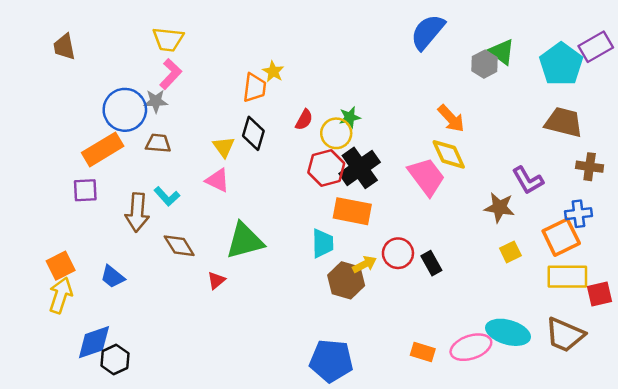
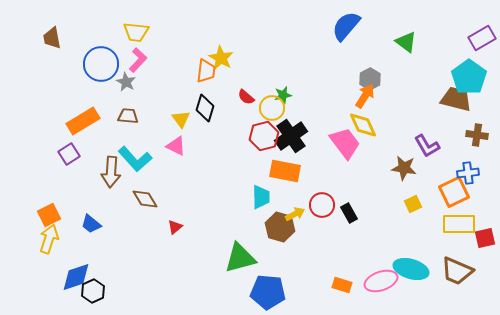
gray hexagon: (485, 64) -> (370, 79), moved
cyan pentagon: (561, 64) -> (469, 77), moved
yellow star: (273, 72) -> (221, 58), size x1.4
gray star: (156, 101) -> (126, 82), turned 30
blue circle: (125, 110) -> (101, 64), moved
orange arrow: (451, 118) -> (365, 96), turned -105
red semicircle: (304, 120) -> (246, 97), turned 102
purple square: (85, 190) -> (69, 154), turned -30
cyan L-shape: (167, 196) -> (135, 159), size x1.6
green triangle: (245, 241) -> (240, 258), moved

